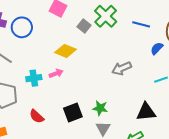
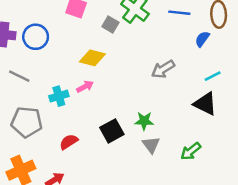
black triangle: (146, 112) -> (205, 104), moved, turned 40
red semicircle: (37, 116) -> (69, 142), turned 112

